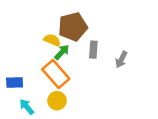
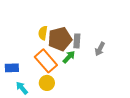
brown pentagon: (73, 27) -> (60, 39), moved
yellow semicircle: (52, 40) -> (43, 33), turned -104
green arrow: (62, 52) -> (69, 57), moved

